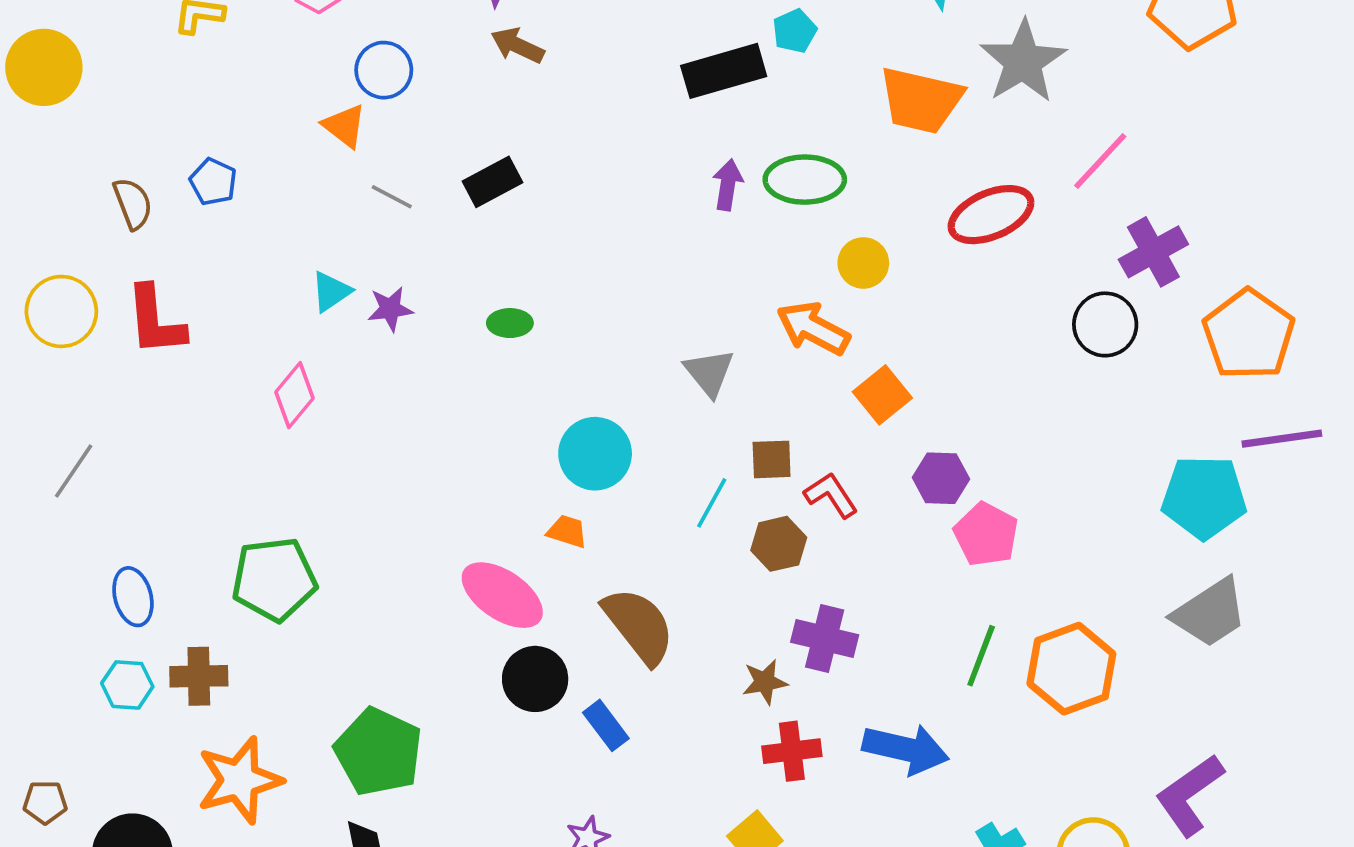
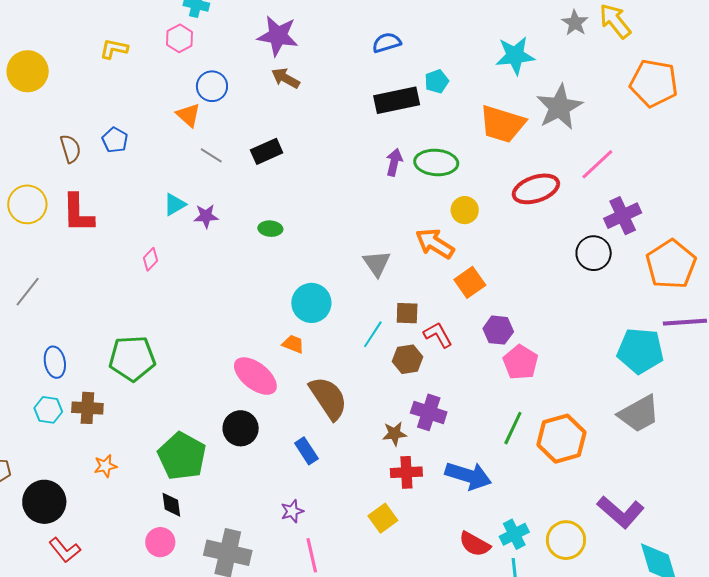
pink diamond: (294, 395) -> (151, 259), size x0.7
black circle: (535, 679) -> (241, 428), moved
orange star: (239, 780) -> (105, 466), size x0.5
purple L-shape: (1190, 795) -> (621, 512), turned -108

